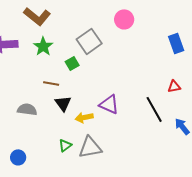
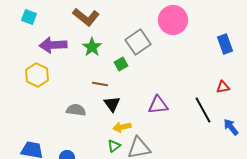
pink circle: (124, 19) -> (173, 20), size x1.5
purple triangle: (109, 104) -> (158, 105), turned -30
yellow arrow: (84, 117) -> (122, 127), moved

